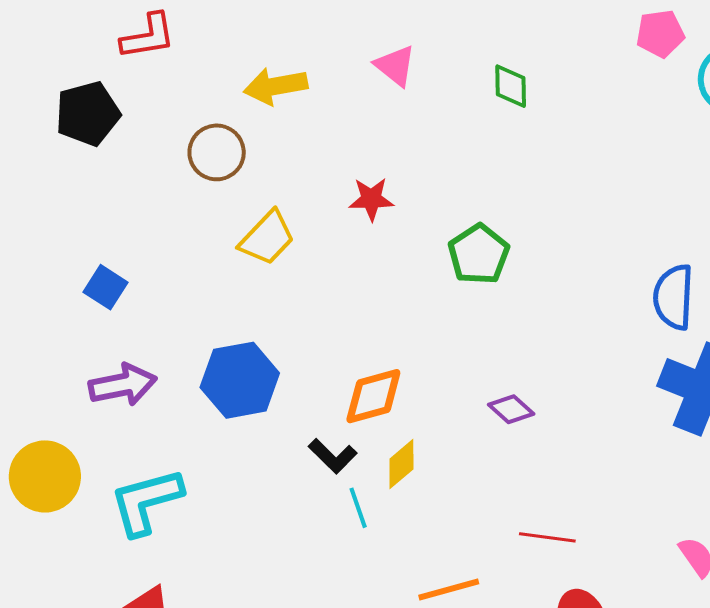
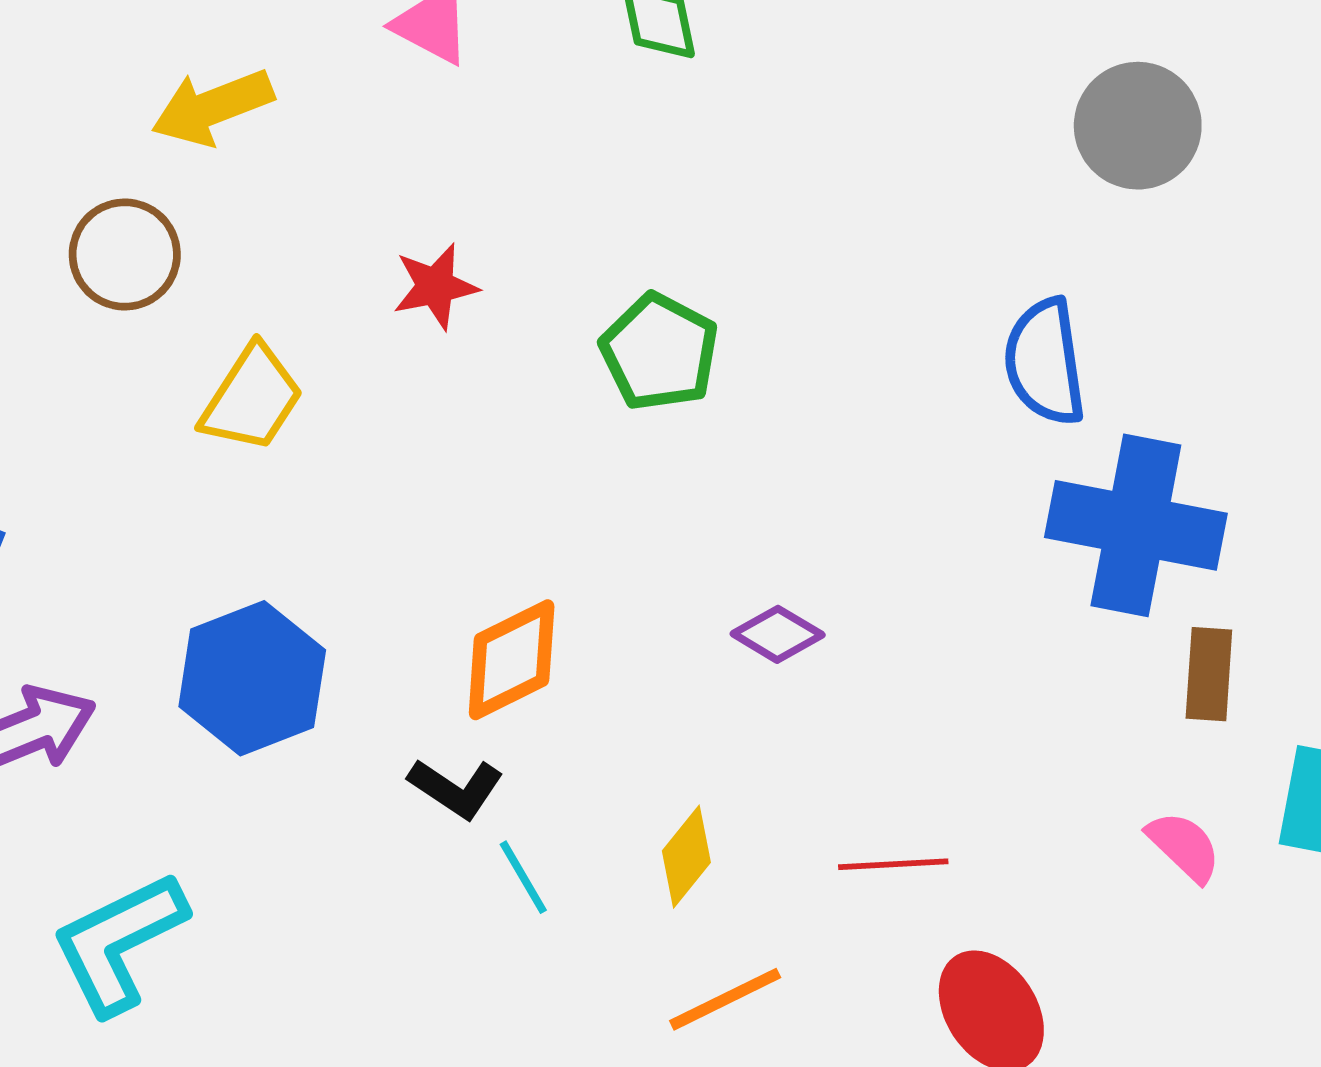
yellow diamond: (401, 464) -> (686, 857), moved

